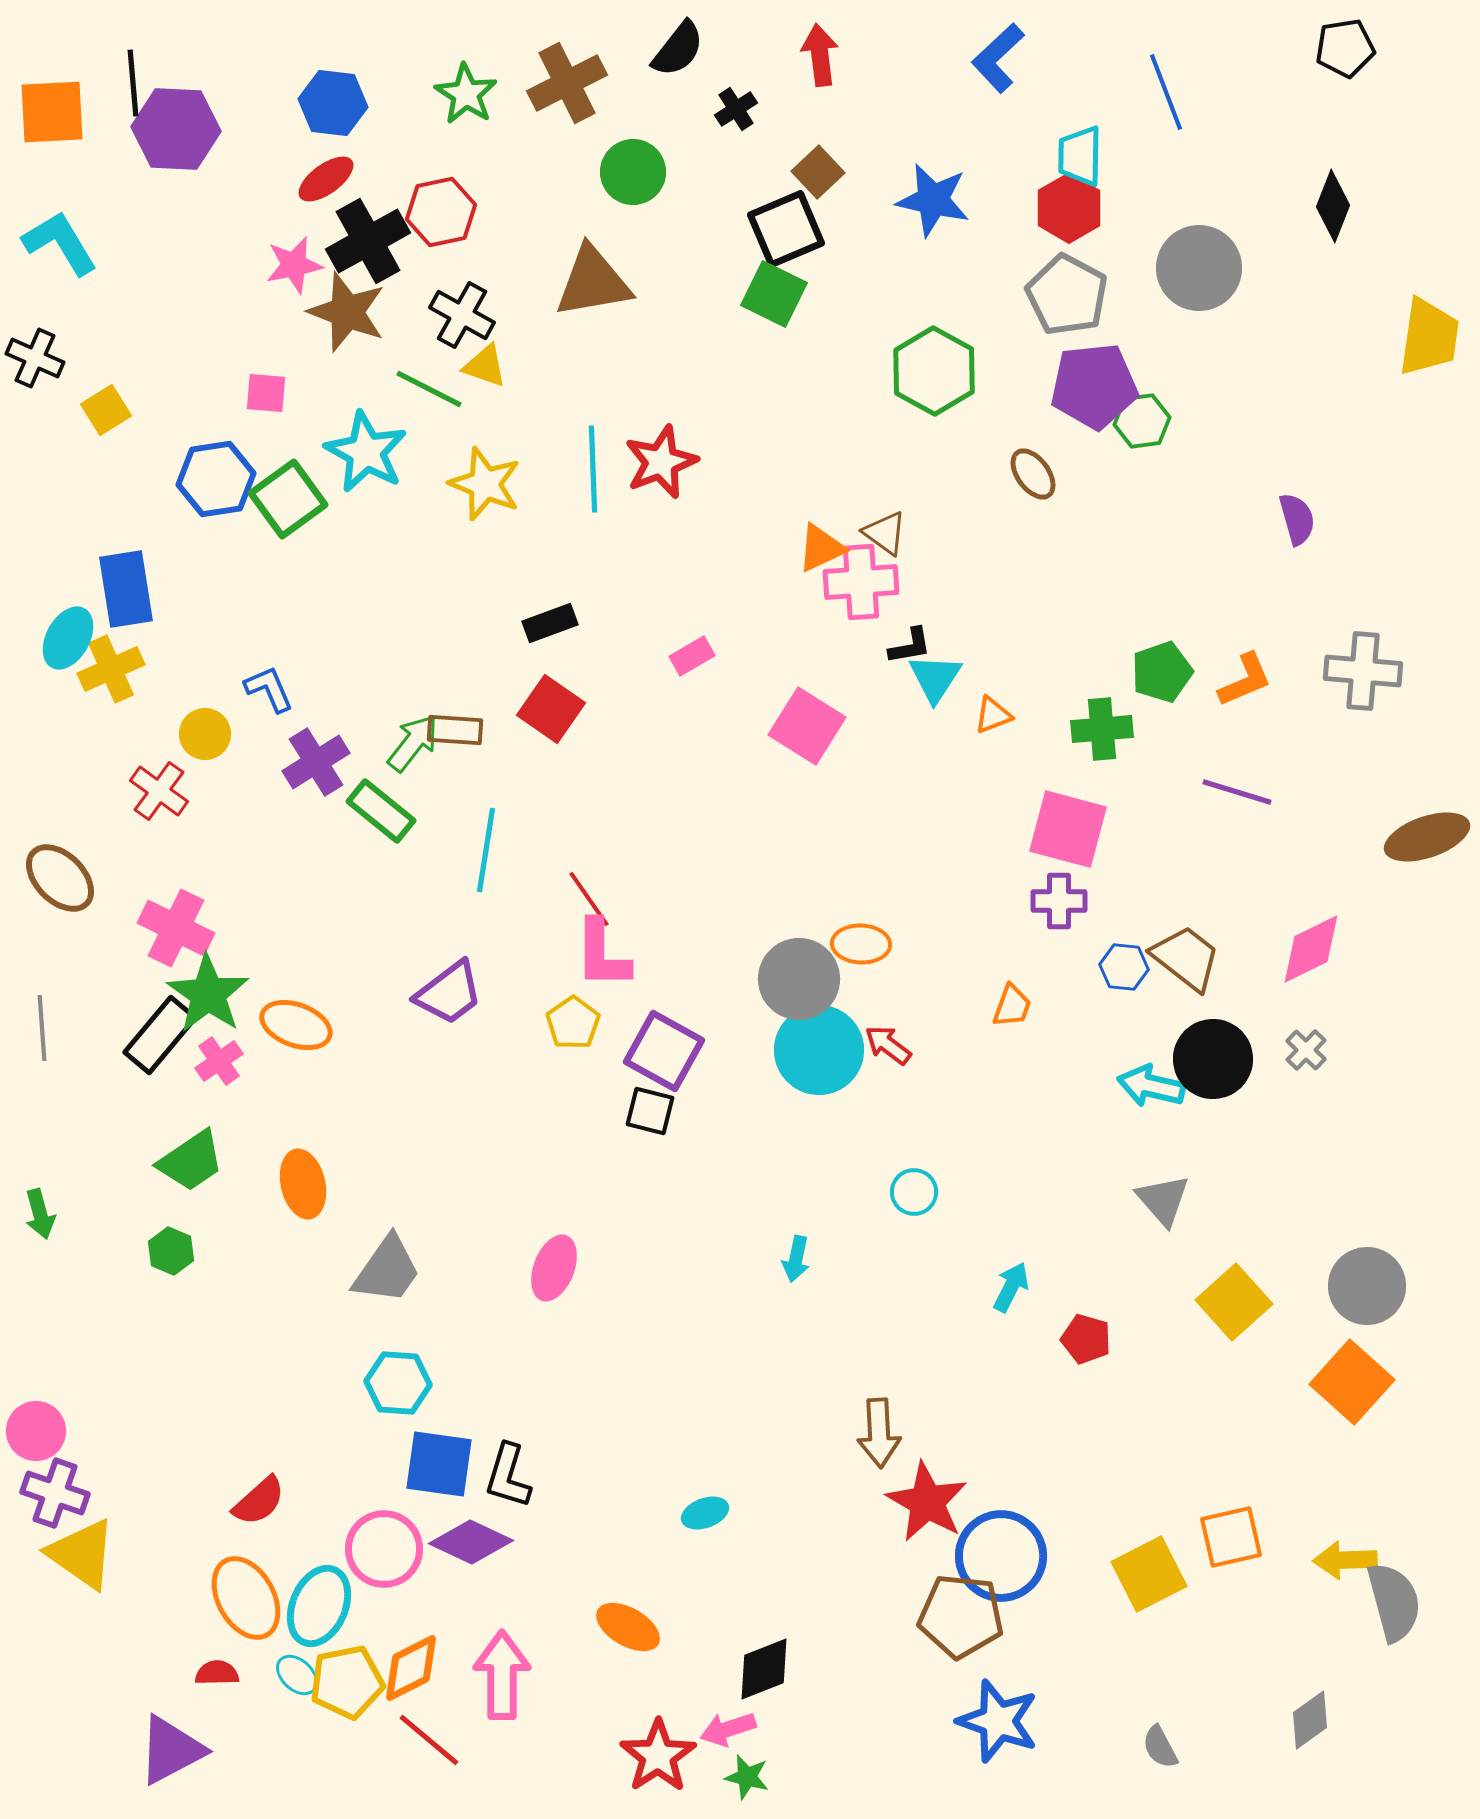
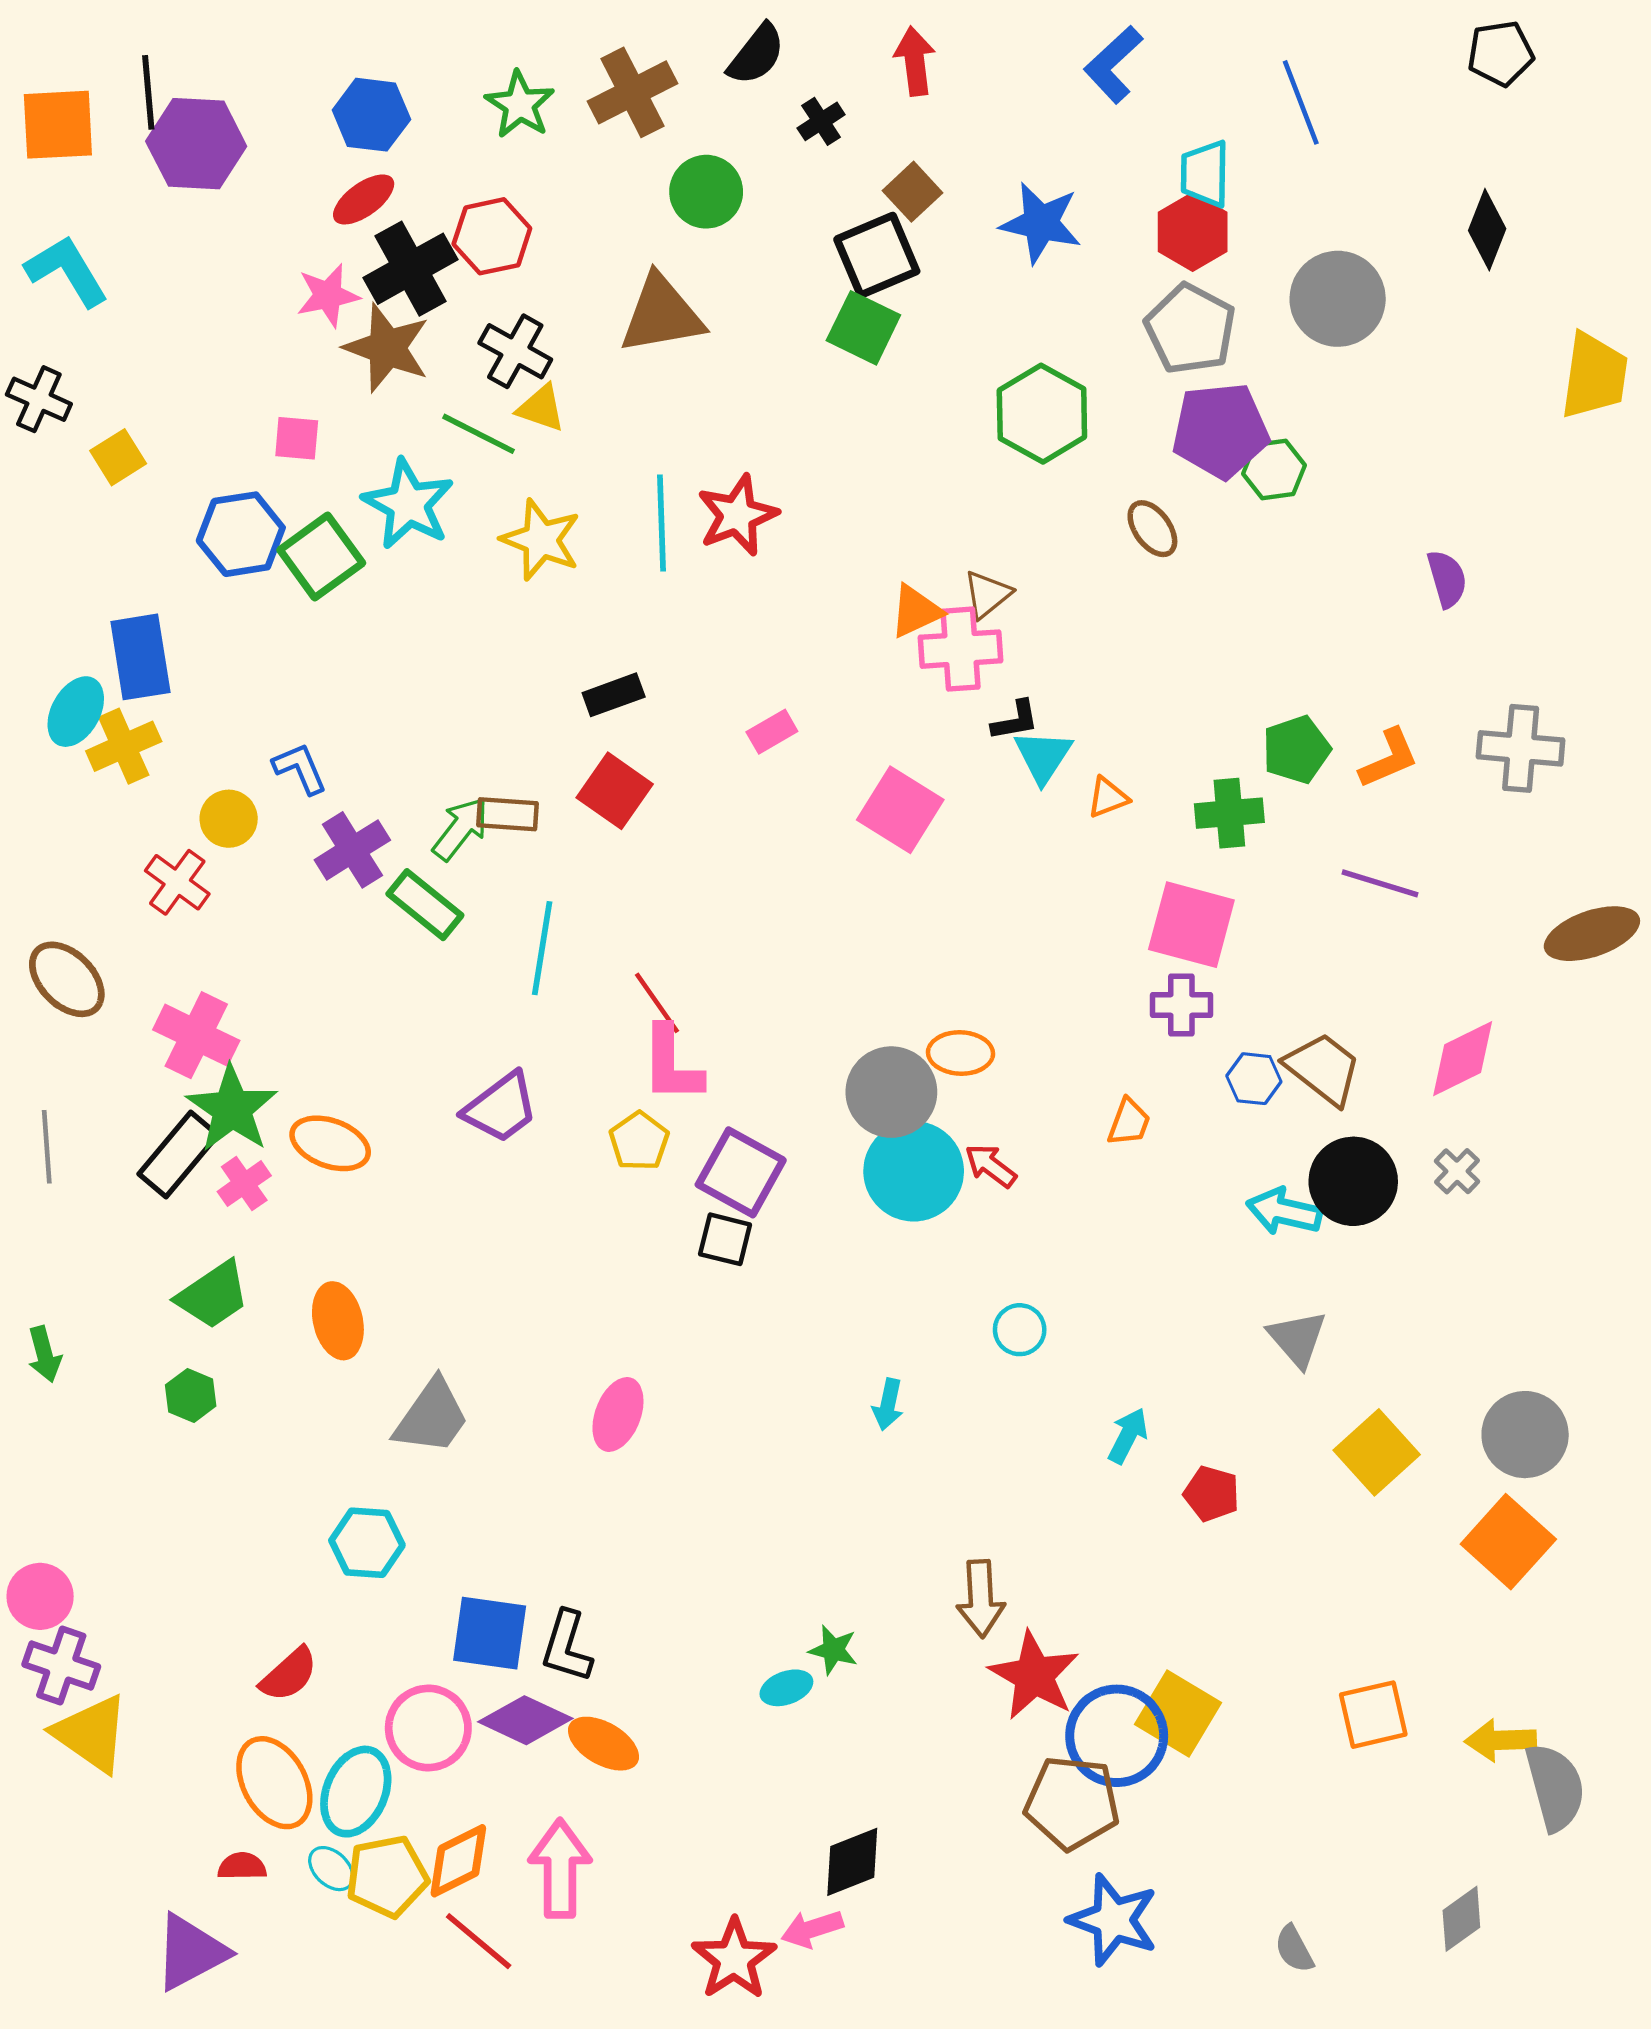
brown triangle: (885, 533) -> (987, 594), turned 45
cyan hexagon: (398, 1383) -> (367, 1543), moved
yellow square: (1149, 1574) -> (1178, 1713), moved, turned -32
orange ellipse: (628, 1627) -> (603, 1744), moved
green star: (747, 1777) -> (833, 1650), moved

